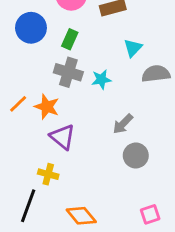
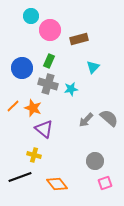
blue circle: (31, 28) -> (22, 68), moved
gray semicircle: (156, 74) -> (109, 118), moved, turned 48
gray circle: (136, 156) -> (95, 161), moved
black line: (28, 206) -> (20, 177), turned 50

